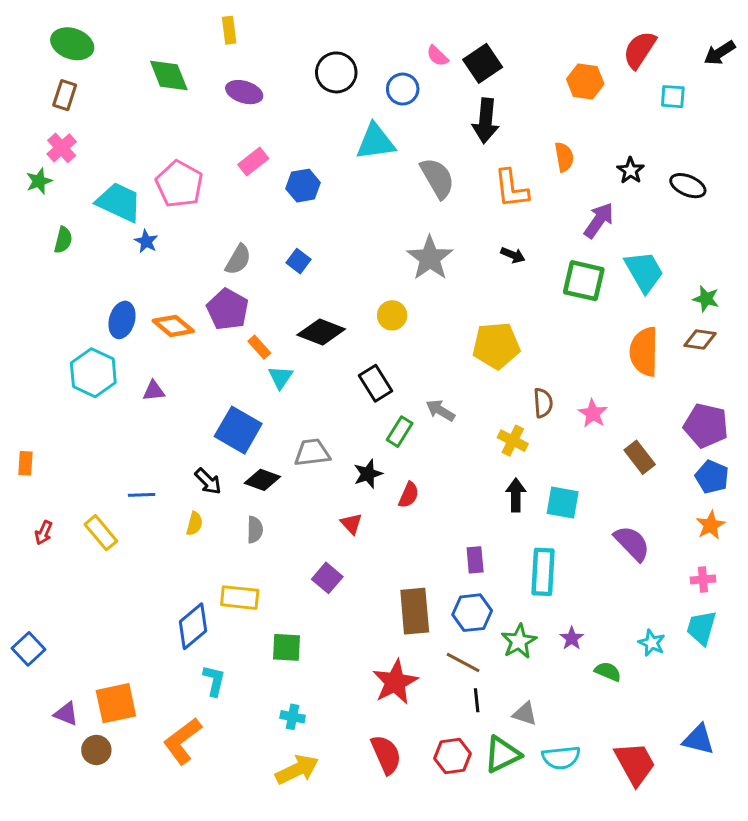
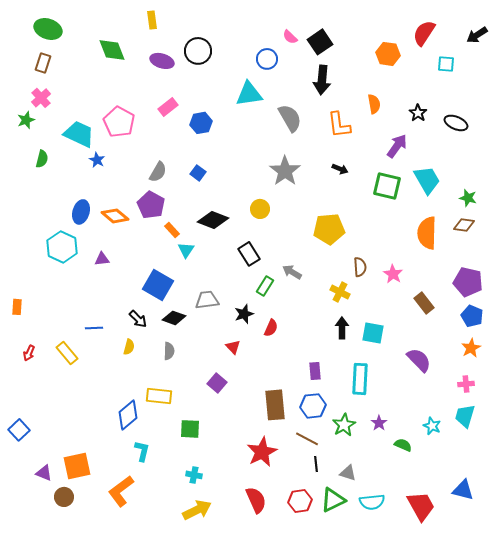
black circle: (336, 72) -> (198, 51), moved

